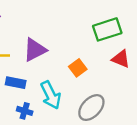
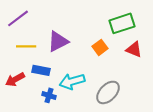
orange square: (78, 68) -> (100, 47), moved
cyan arrow: (51, 95) -> (72, 81), turned 100

